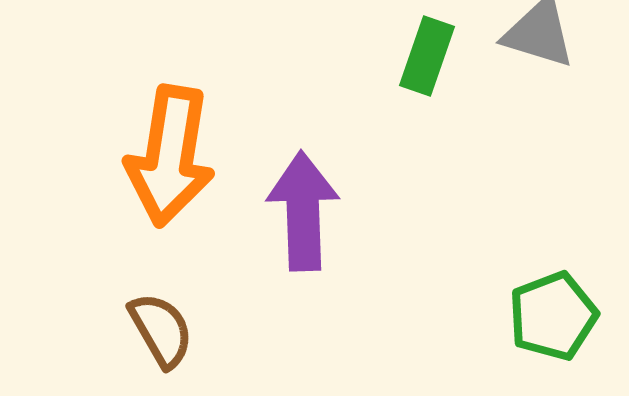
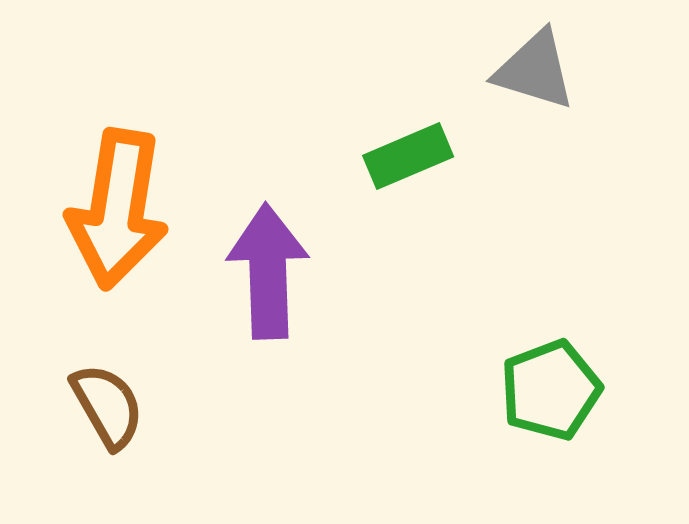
green rectangle: (427, 56) -> (408, 156), moved, turned 48

